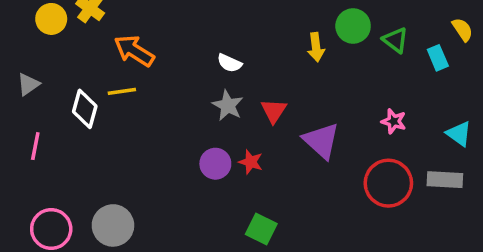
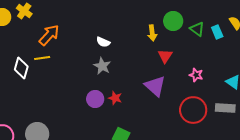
orange arrow: (134, 51) -> (49, 35), turned 100
cyan rectangle: (438, 58) -> (217, 32), moved
red triangle: (274, 111) -> (165, 56), moved

